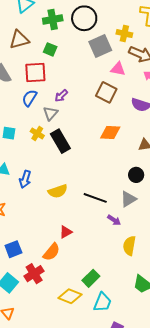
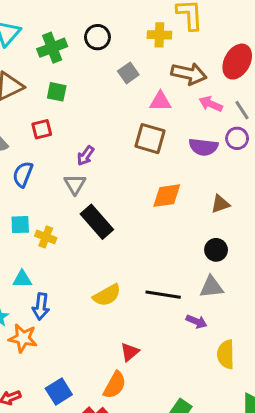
black circle: (84, 18) -> (97, 37), size x0.7
yellow cross: (124, 34) -> (159, 35), moved
gray square: (100, 46) -> (128, 73), size x0.6
red square: (35, 73) -> (42, 129), size x0.6
blue semicircle: (30, 98) -> (23, 174), moved
yellow cross: (37, 133) -> (46, 237), moved
blue arrow: (25, 179) -> (41, 306), moved
gray triangle: (128, 199) -> (211, 287), turned 36

